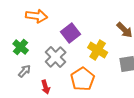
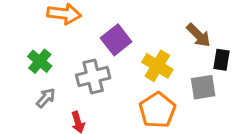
gray cross: (56, 57) -> (93, 76), turned 30
orange pentagon: (83, 79) -> (157, 110), moved

